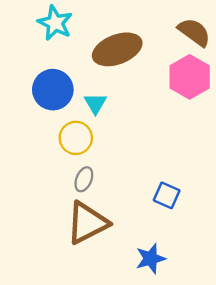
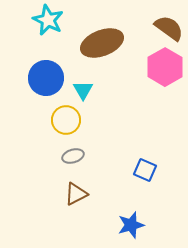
gray ellipse: (84, 179) -> (73, 156), turned 50
brown triangle: (87, 223) -> (76, 194), size x0.6

